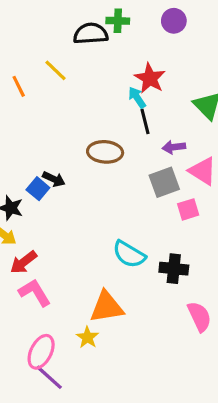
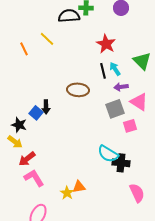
cyan arrow: (137, 98) -> (115, 69), moved
black arrow: (54, 179) -> (46, 107), turned 64
cyan semicircle: (129, 254) -> (108, 154), moved
orange triangle: (107, 307) -> (79, 187), size x0.6
yellow star: (87, 337) -> (67, 193), moved

